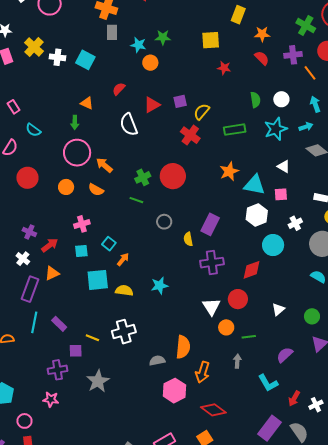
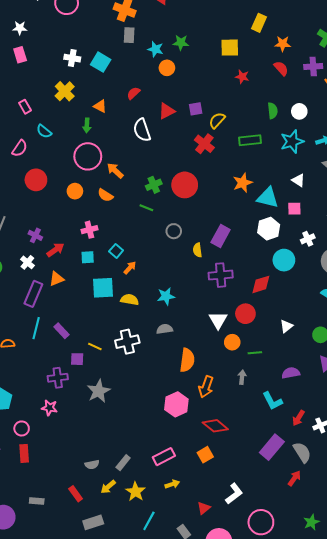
yellow cross: (34, 47) -> (65, 91), moved
purple semicircle: (285, 355) -> (291, 373), turned 30
gray semicircle: (157, 361) -> (165, 329), moved

